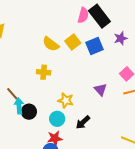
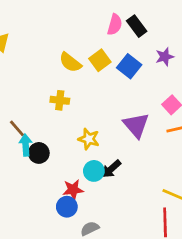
black rectangle: (99, 16) -> (137, 26), size x0.7
blue square: (94, 46) -> (129, 66), turned -30
purple triangle: (101, 90) -> (136, 125), size x1.5
cyan circle: (57, 119) -> (94, 171), moved

